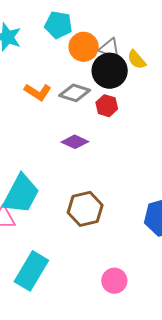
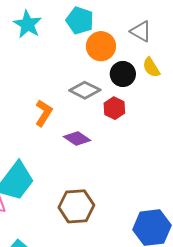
gray triangle: (110, 49) -> (141, 31), moved
black circle: (110, 71) -> (123, 74), size x0.7
orange L-shape: (38, 92) -> (44, 113), moved, turned -100

